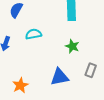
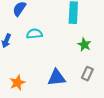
green star: (72, 46) -> (84, 45), moved

